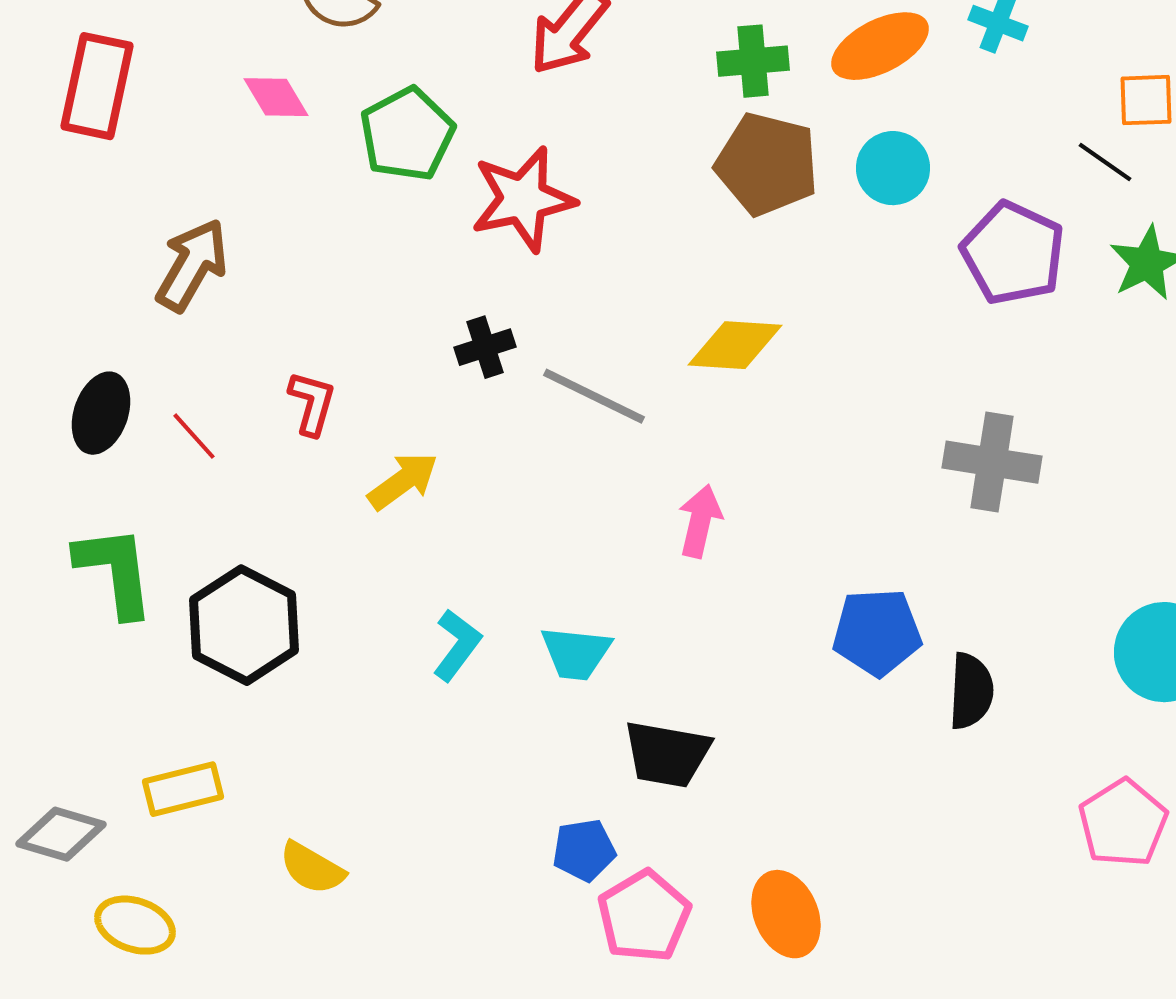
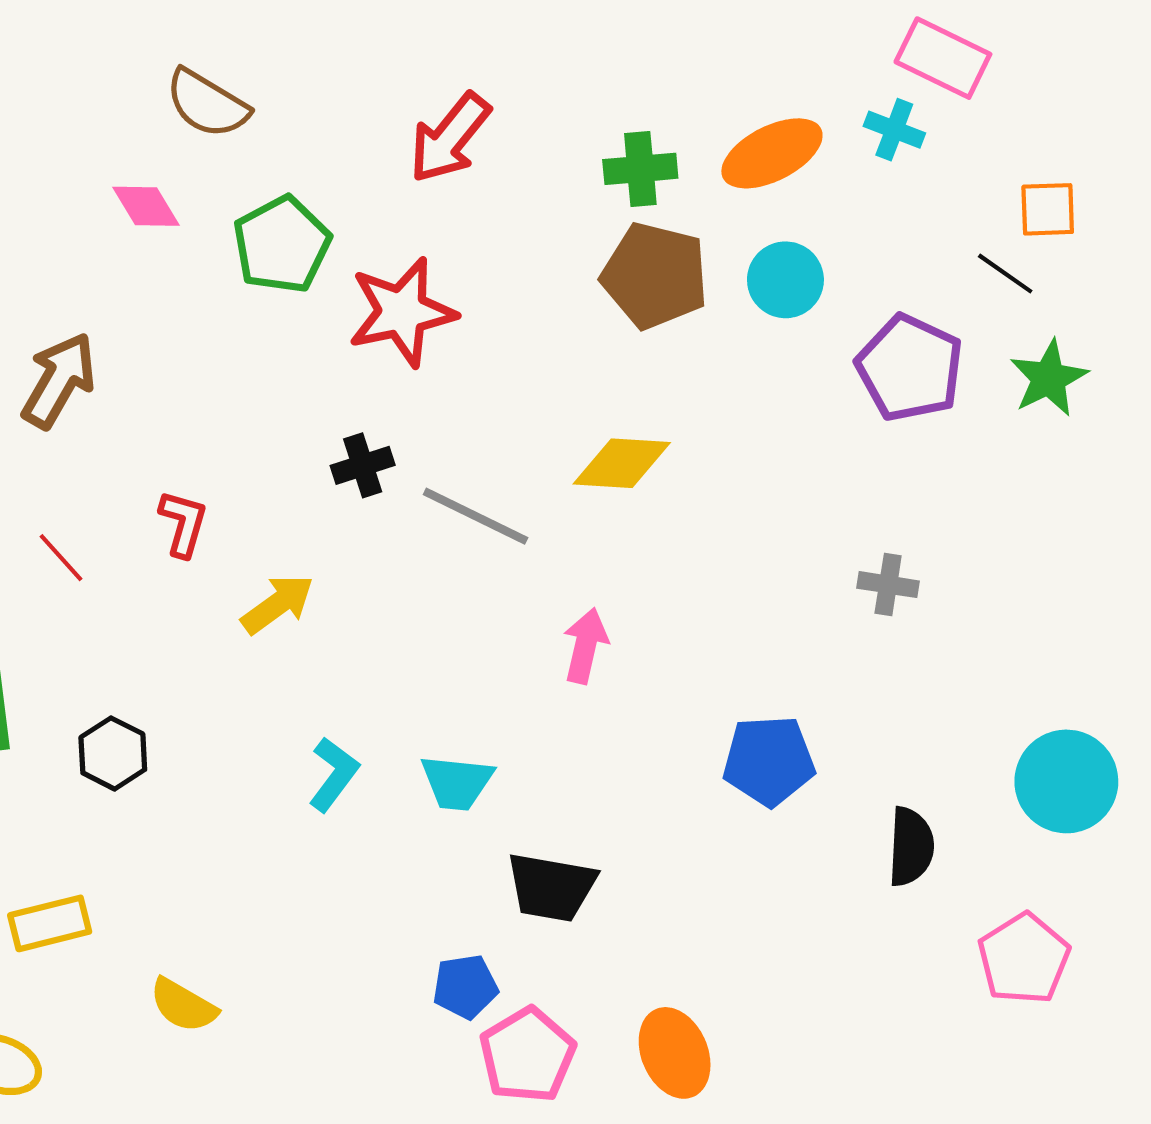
gray cross: (992, 462) -> (888, 585), size x0.6
black hexagon: (244, 625) -> (113, 753), size x0.6
black semicircle: (971, 691) -> (911, 847), moved

